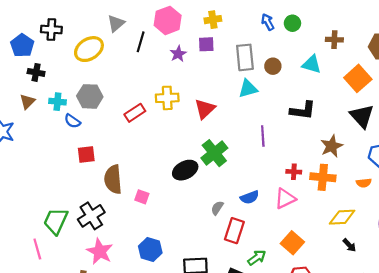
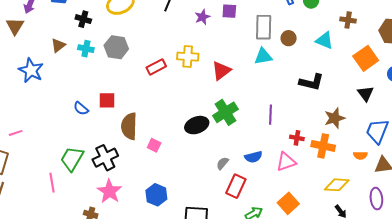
black cross: (36, 72) -> (83, 19), moved
black triangle: (362, 116) -> (366, 94), size x0.7
blue semicircle: (72, 121) -> (81, 108), moved
purple line: (263, 136) -> (270, 115), moved

